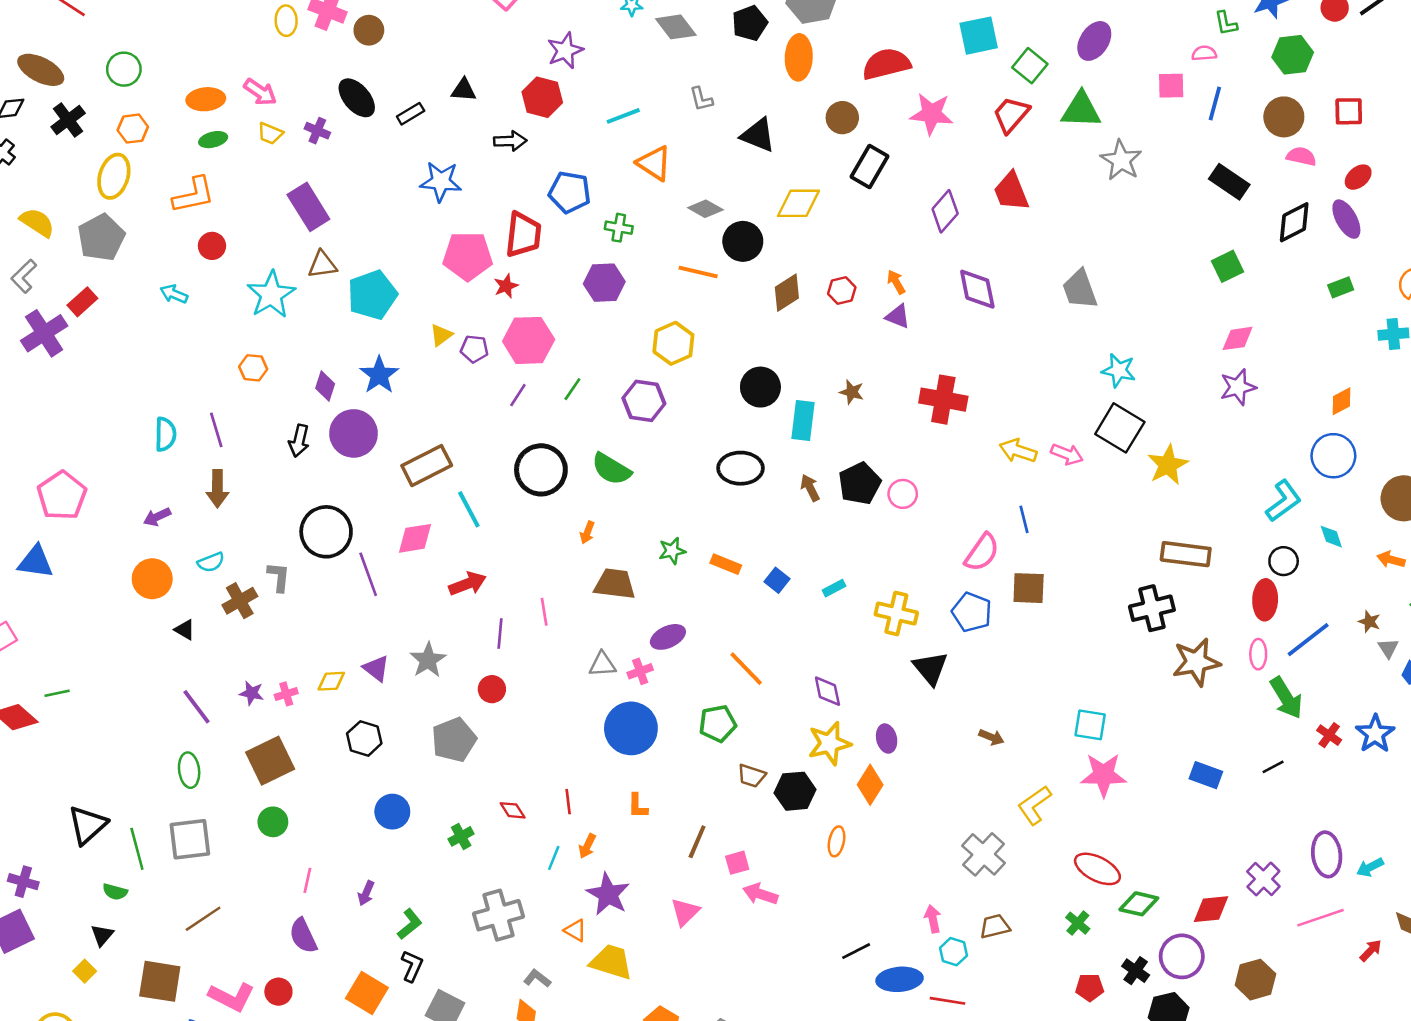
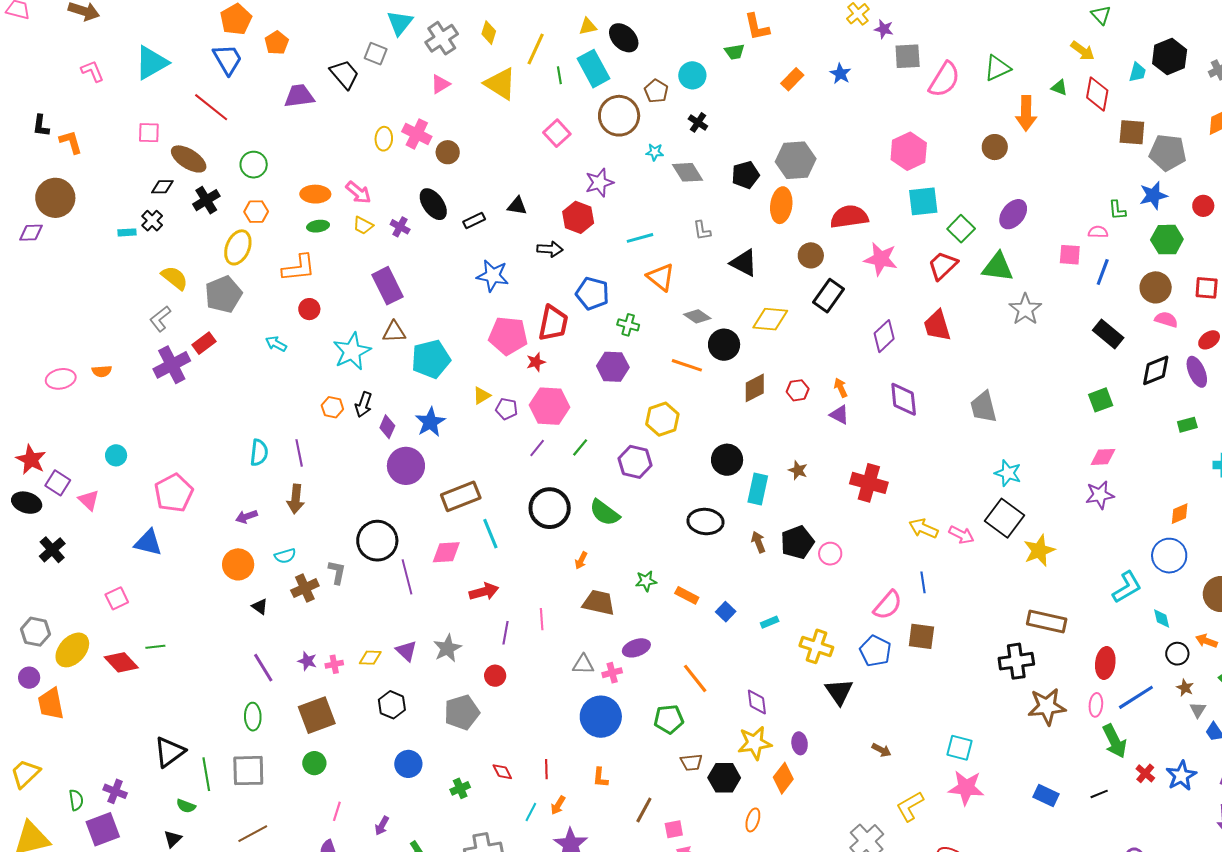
black arrow: (299, 441) -> (363, 405), moved
black circle: (1284, 561) -> (1177, 654), moved
brown trapezoid: (752, 776) -> (691, 762), turned -30

